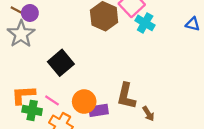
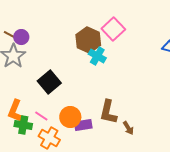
cyan cross: (145, 23) -> (97, 56), moved
orange L-shape: (23, 95) -> (15, 111), turned -65

